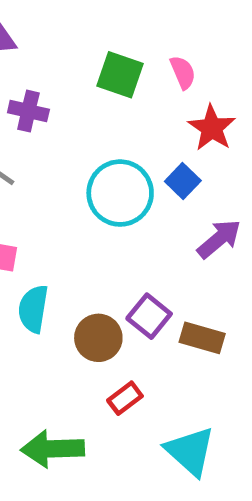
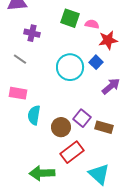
pink semicircle: (183, 72) -> (92, 24), moved, turned -56
red star: (212, 128) -> (108, 40), turned 30
red rectangle: (125, 398) -> (72, 152), size x1.6

